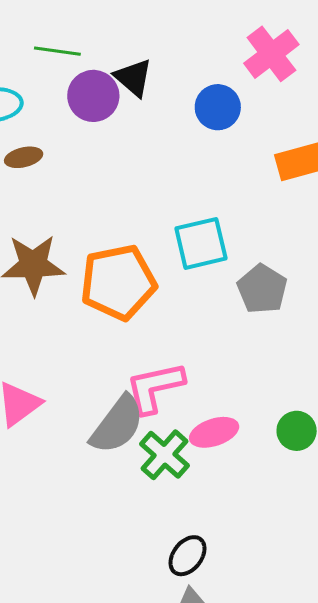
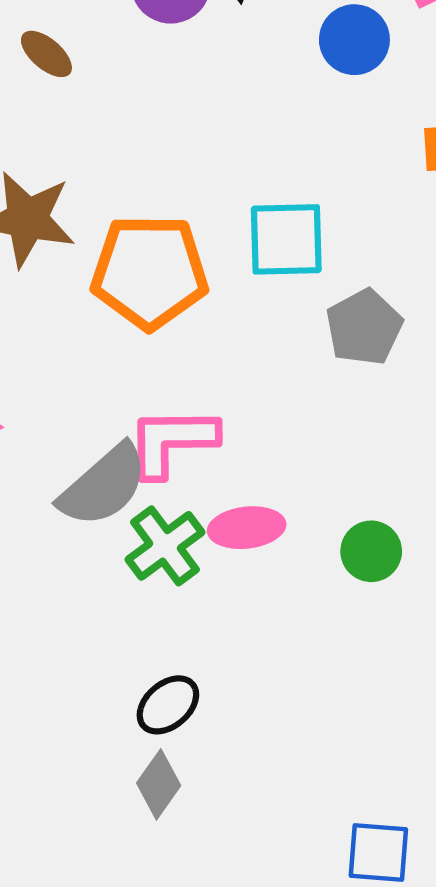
brown ellipse: (24, 157) -> (46, 54), turned 42

